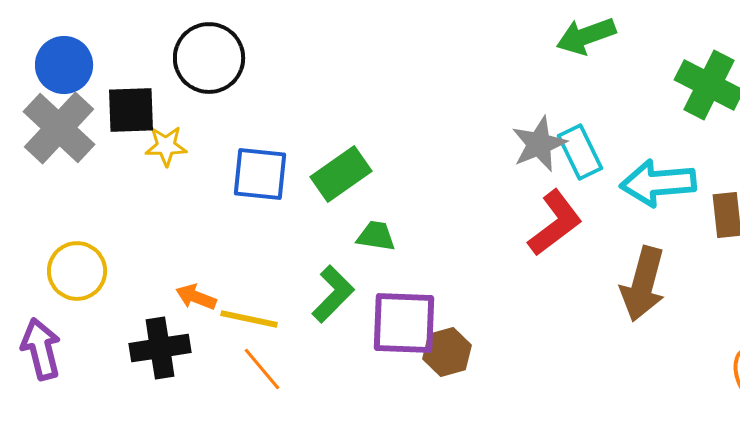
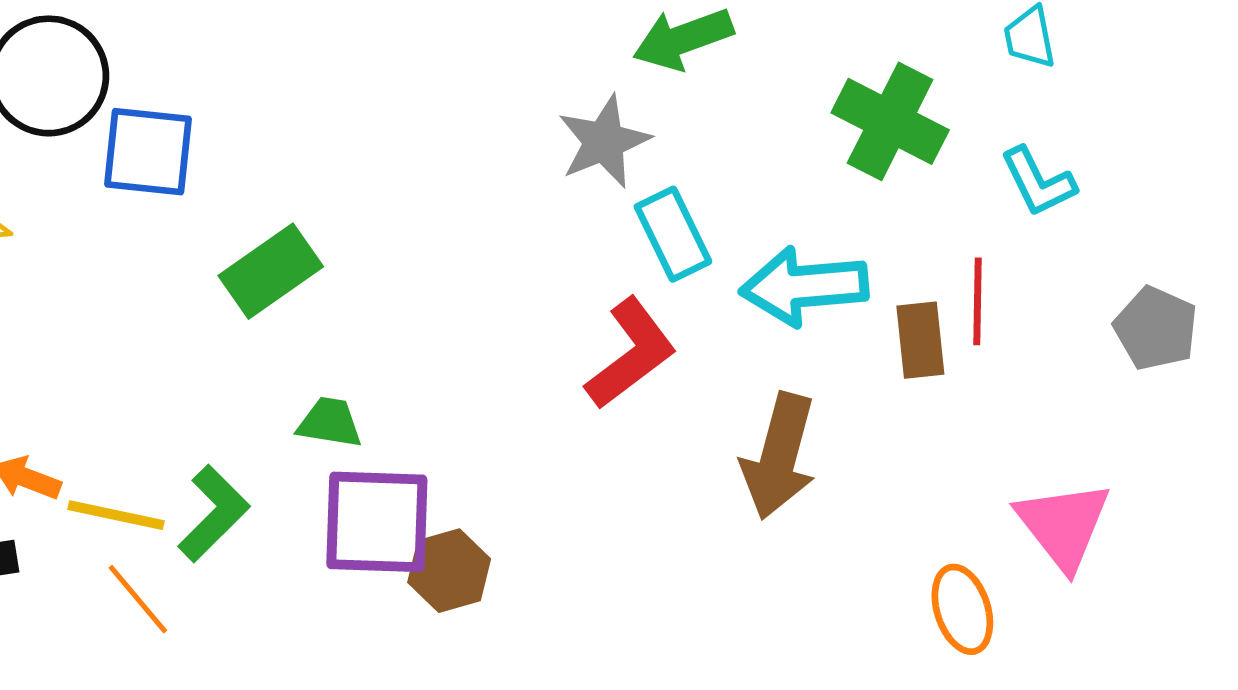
gray star: (539, 144) -> (604, 142), moved
blue square: (260, 174) -> (148, 152), moved
green trapezoid: (376, 236) -> (330, 423), moved
green L-shape: (333, 294) -> (214, 513), moved

